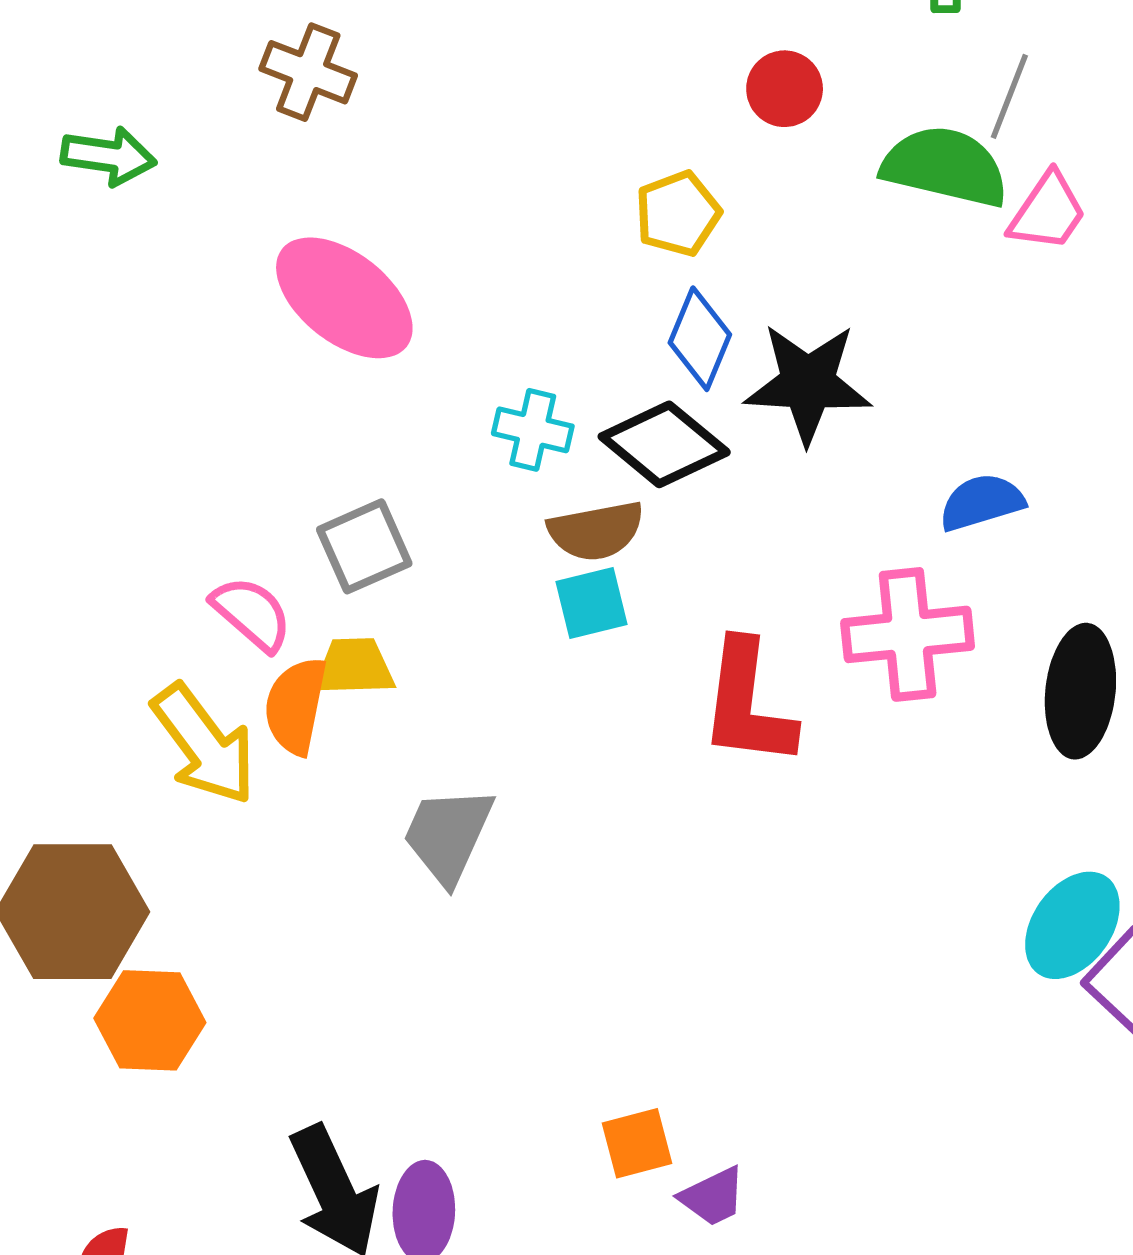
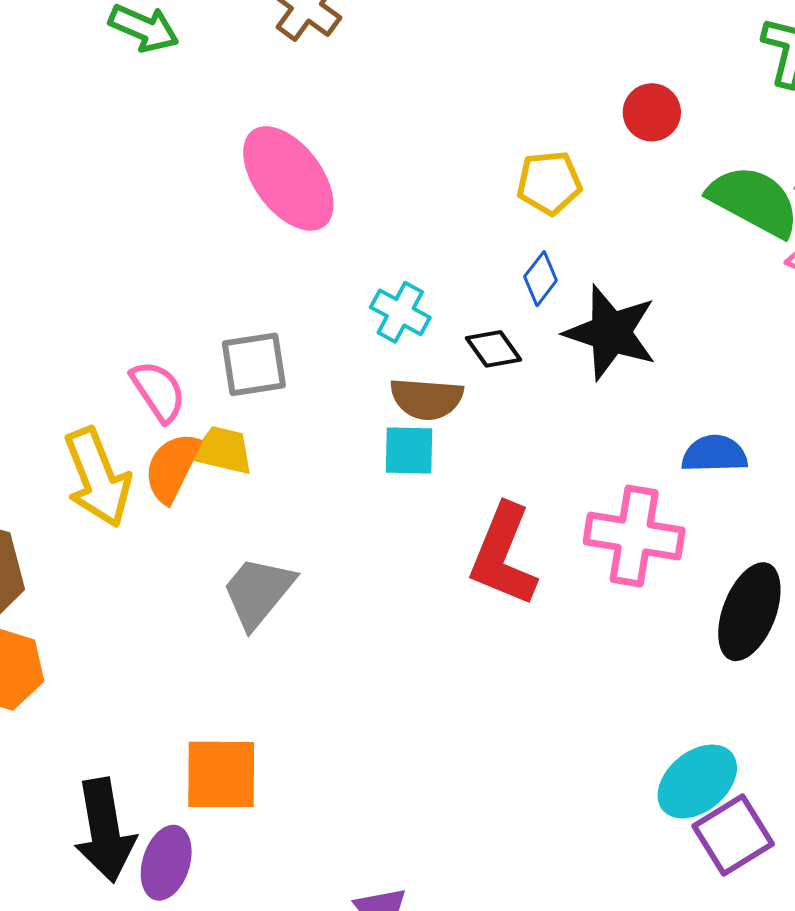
blue diamond: (700, 339) -> (541, 279), size x0.7
black diamond: (664, 444) -> (494, 349), size x0.6
orange square: (637, 1143) -> (221, 774), moved, size x1.5

